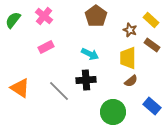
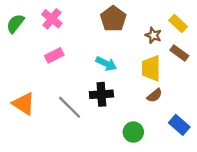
green circle: (113, 112) -> (133, 132), size x0.7

